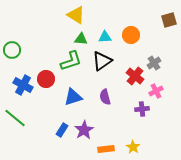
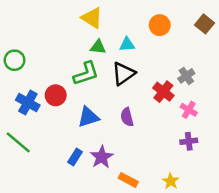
brown square: (169, 20) -> (204, 24), turned -35
orange circle: (131, 35) -> (160, 25), moved
pink cross: (156, 91) -> (189, 110), turned -32
purple cross: (142, 109) -> (189, 141), moved
yellow star: (133, 147) -> (171, 181), moved
orange rectangle: (106, 149) -> (128, 180), turned 35

